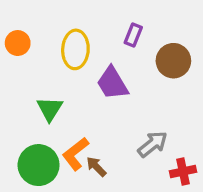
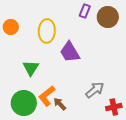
purple rectangle: (133, 35) -> (85, 11), moved
brown circle: (173, 61) -> (108, 17), moved

